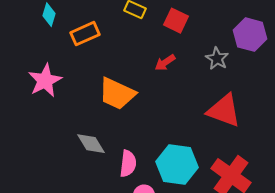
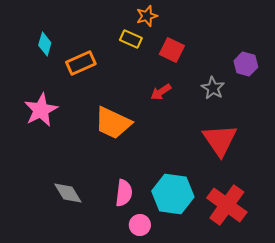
purple hexagon: (250, 35) -> (246, 64), size x0.7
red triangle: (224, 111) -> (220, 140), turned 36
gray diamond: (91, 144) -> (68, 193), moved

